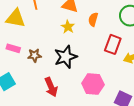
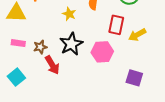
pink hexagon: (93, 84) -> (102, 52), moved
red arrow: (51, 87) -> (52, 65), moved

